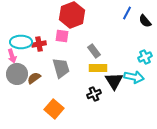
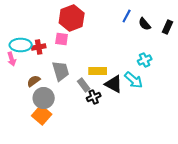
gray rectangle: (94, 51) -> (84, 85), moved
gray circle: (17, 74) -> (44, 98), moved
cyan arrow: (134, 77) -> (134, 80), turned 30
black triangle: (114, 81) -> (114, 84), turned -30
orange square: (54, 109) -> (42, 115), moved

